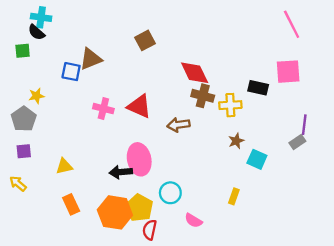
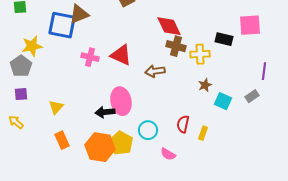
blue square: (71, 72) -> (62, 25), size x1.6
yellow star: (36, 96) -> (32, 46), size x1.5
gray rectangle: (297, 142) -> (252, 96), moved
yellow triangle: (64, 166) -> (56, 107), turned -35
red semicircle: (150, 230) -> (183, 124), moved

